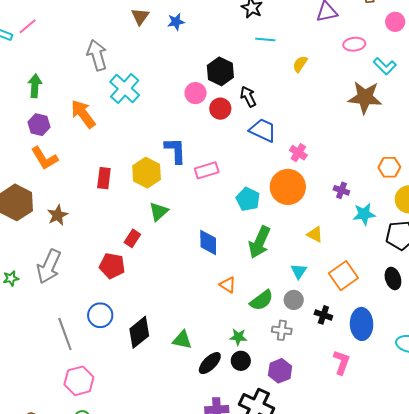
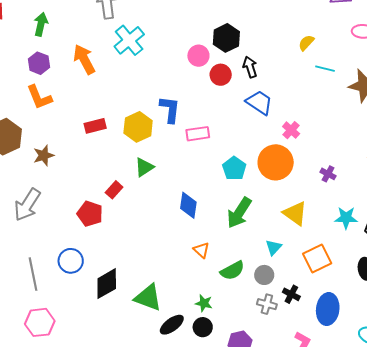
cyan line: (265, 39) -> (325, 69), moved
red rectangle: (104, 178) -> (95, 126), turned 60
cyan star: (364, 214) -> (346, 218), moved
yellow triangle: (315, 234) -> (295, 213), size x1.5
gray cross: (282, 330) -> (267, 304), moved
green triangle: (182, 340) -> (148, 298), size x1.4

